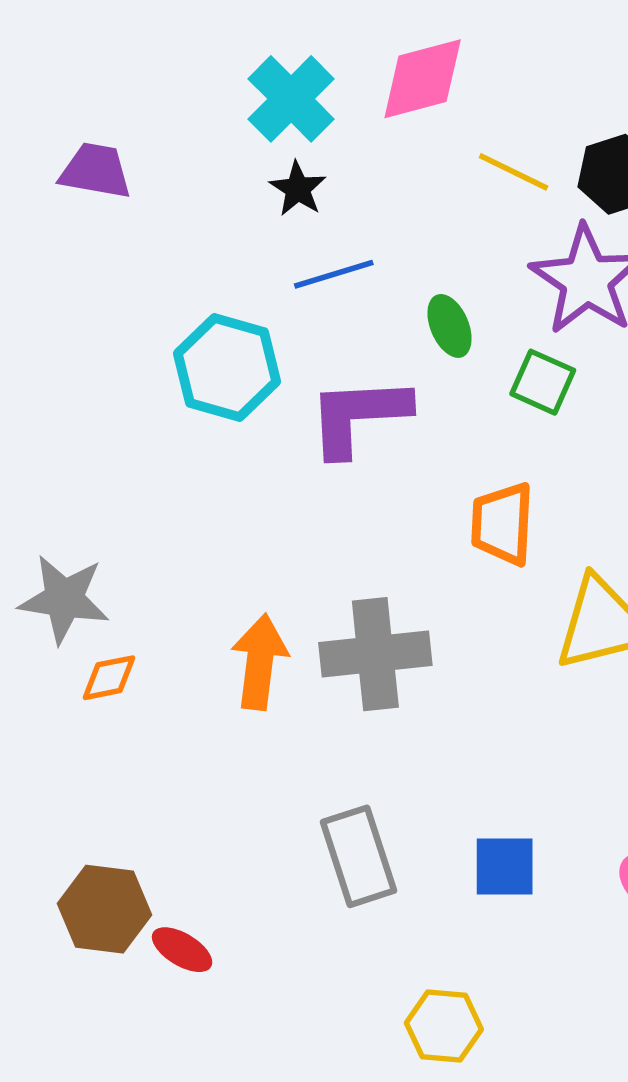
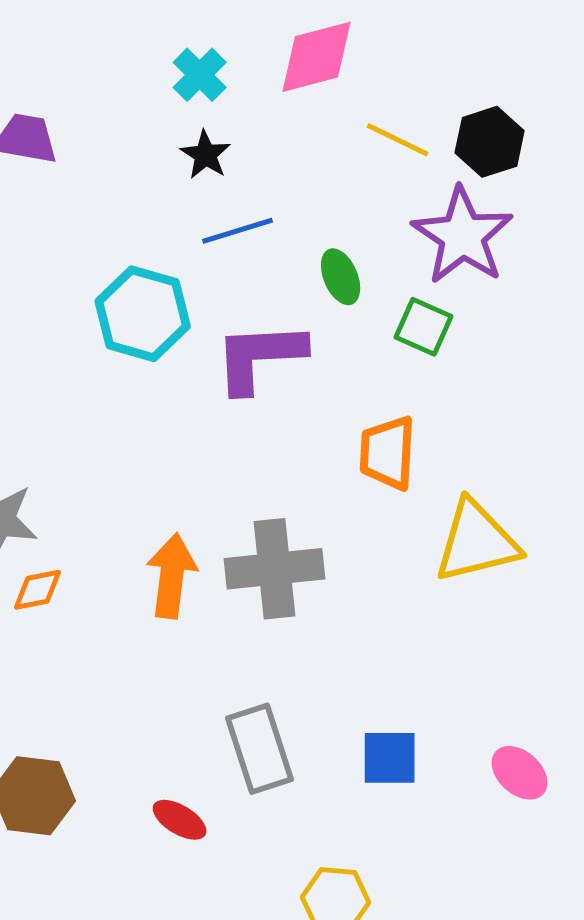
cyan cross: (291, 99) -> (200, 75), size x0.7
red ellipse: (182, 950) -> (180, 820), moved

